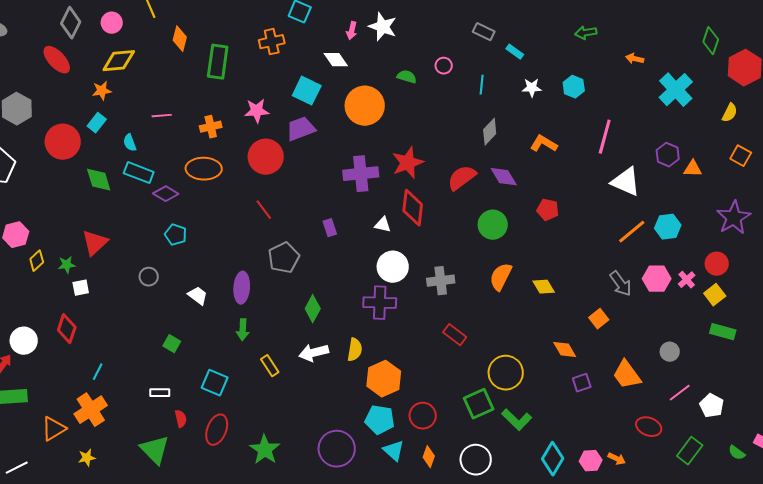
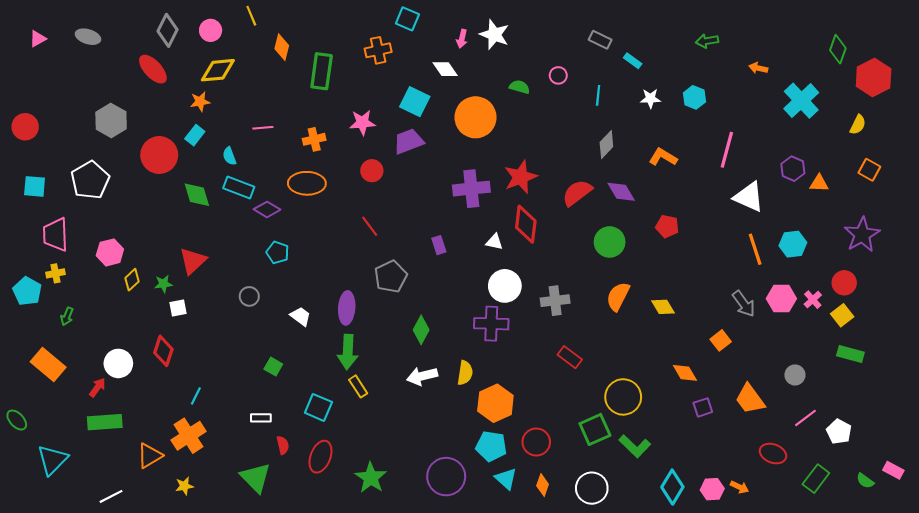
red circle: (266, 157) -> (372, 171), size x0.6
orange line: (632, 232) -> (755, 249), turned -68
green arrow: (243, 330) -> (348, 352), size x1.5
yellow rectangle: (270, 366) -> (358, 386), moved

